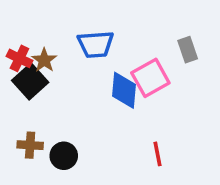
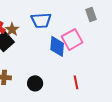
gray rectangle: (188, 50) -> (91, 14), moved
black circle: (64, 156) -> (35, 83), moved

